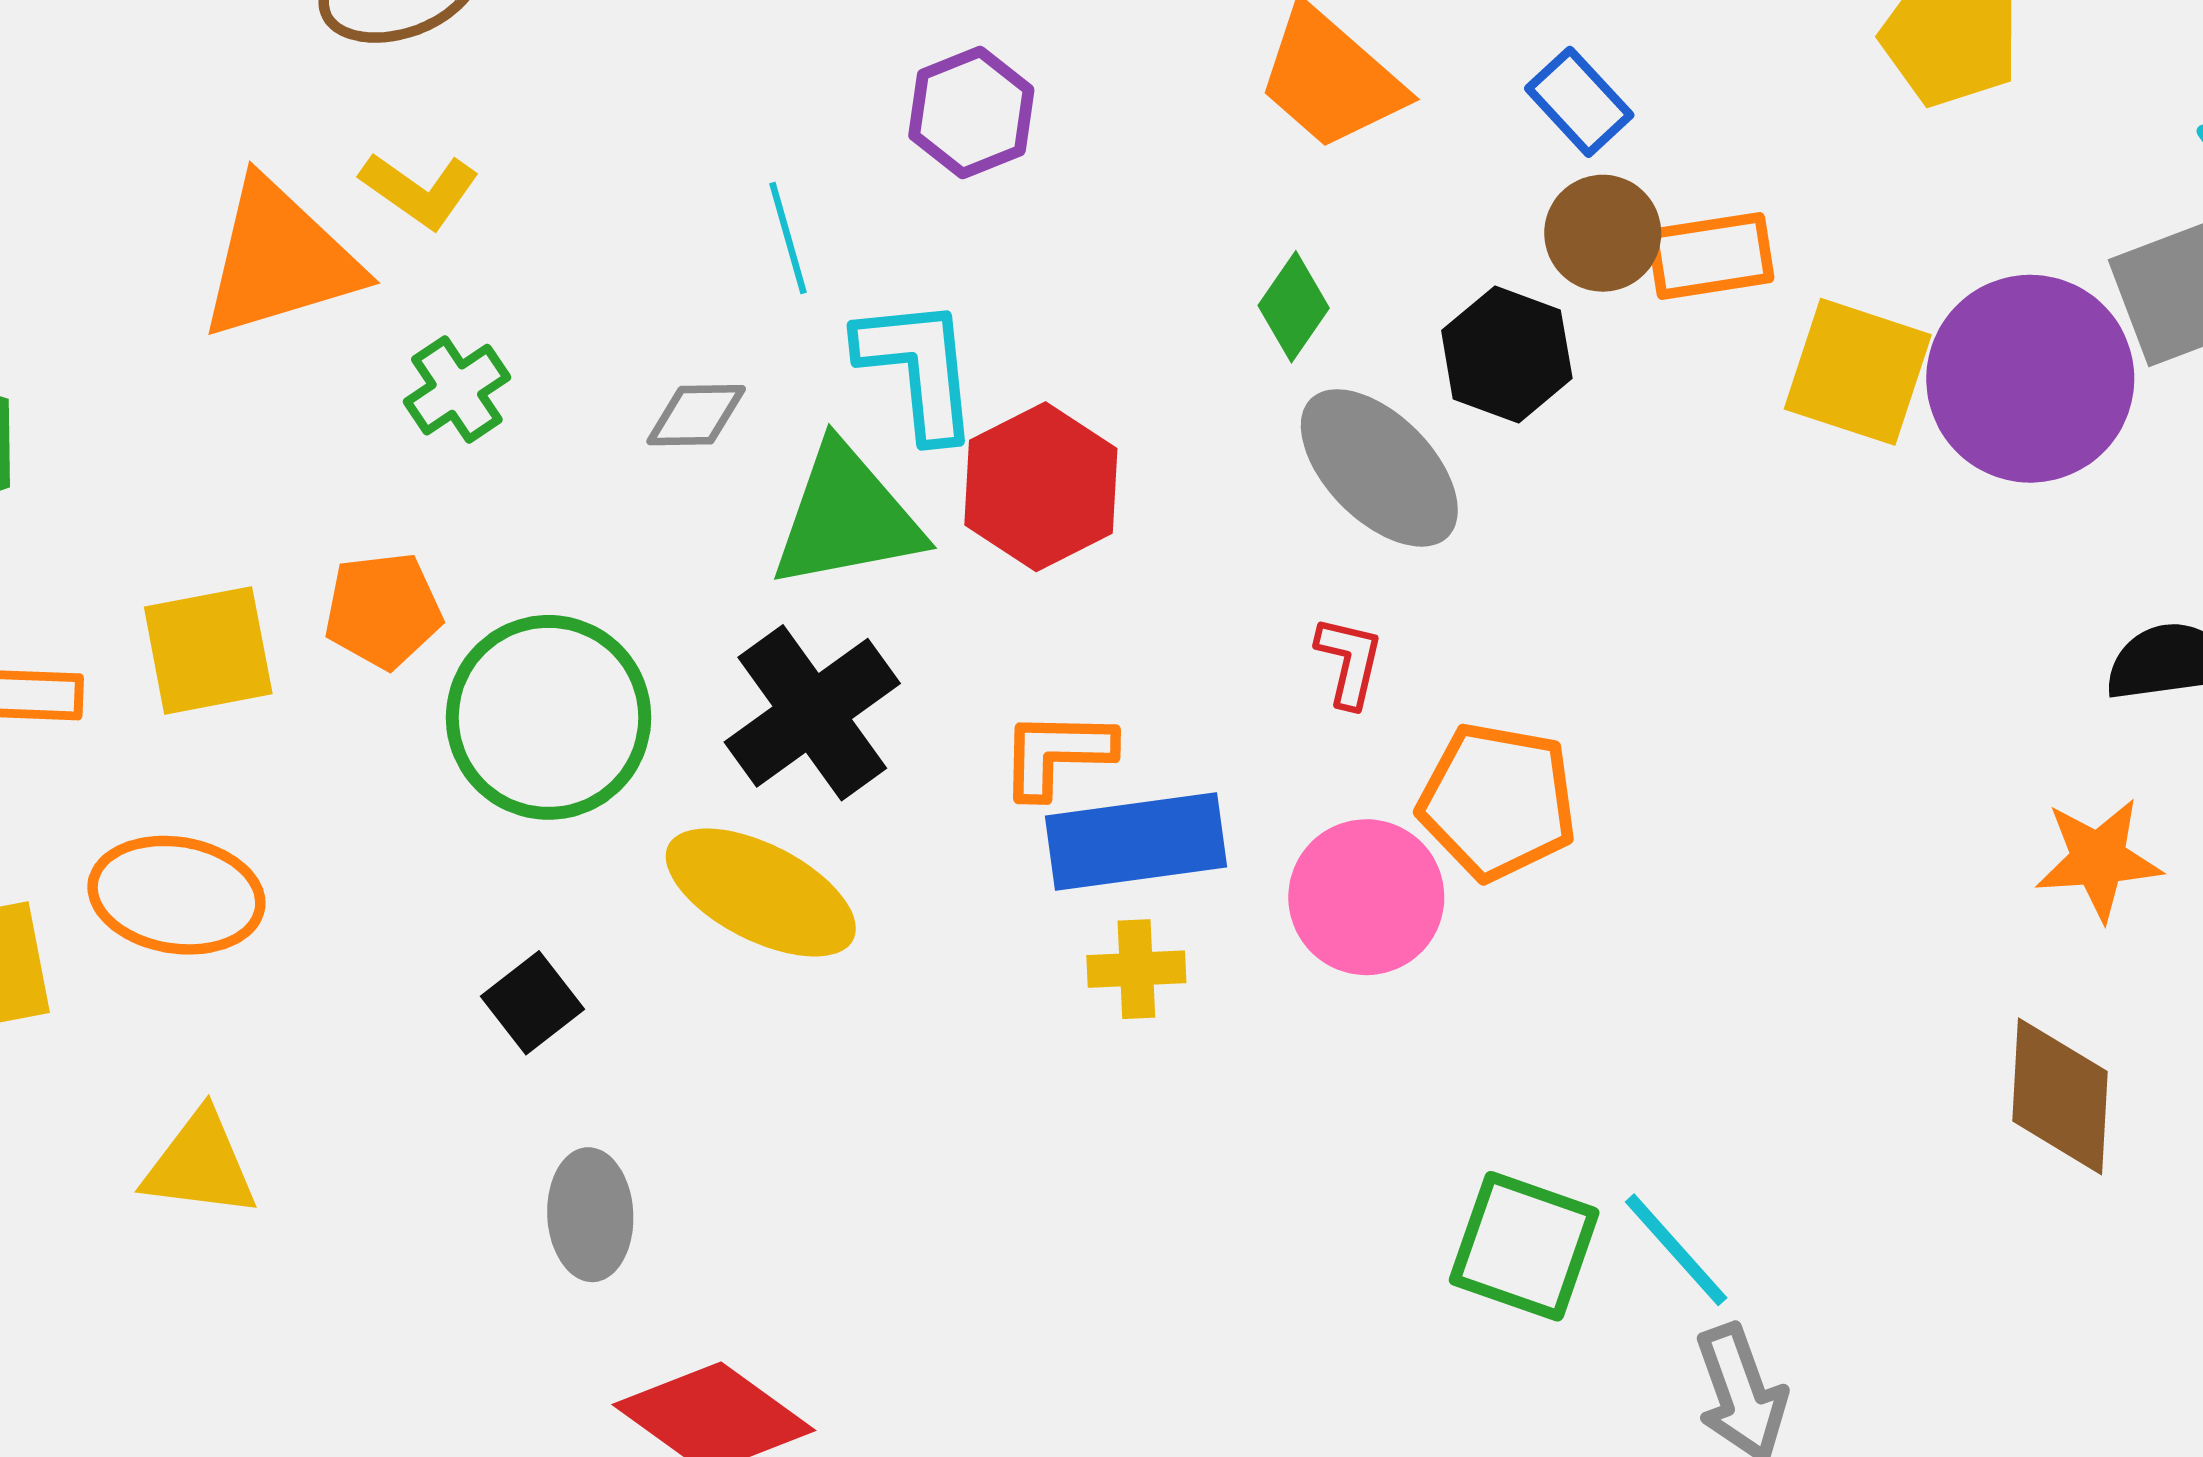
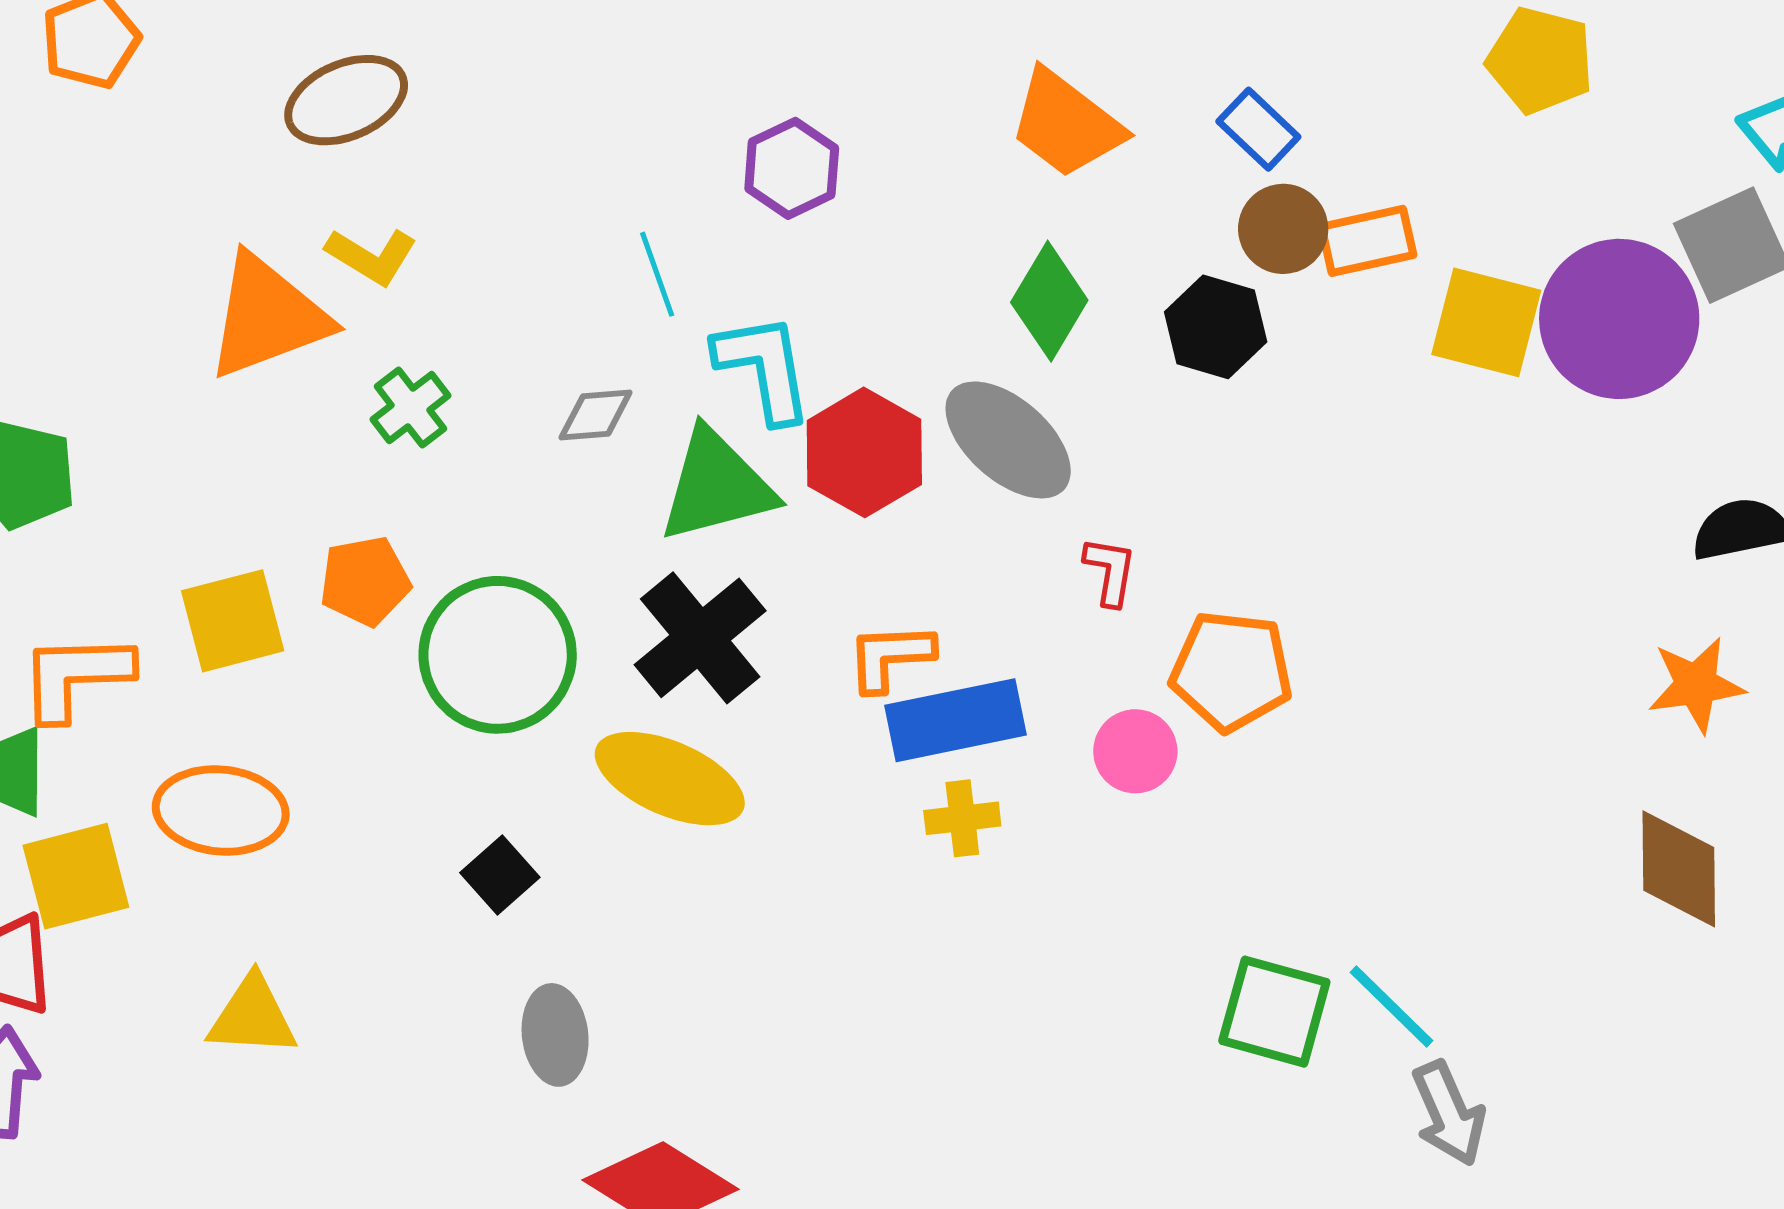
green diamond: (1294, 307) -> (1049, 301), size x1.4
gray ellipse: (1379, 468) -> (1008, 440), moved
pink circle: (1366, 897) -> (1135, 751), size x0.7

